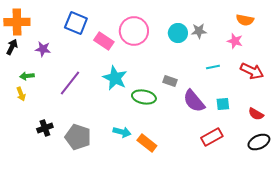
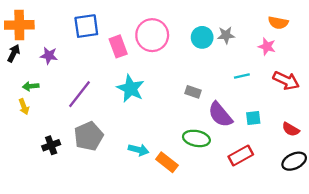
blue square: (76, 23) -> (86, 26), turned -30
pink rectangle: (104, 41) -> (118, 46), turned 36
green ellipse: (144, 97) -> (196, 138), moved
gray pentagon: (78, 137) -> (89, 136), moved, turned 30

